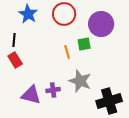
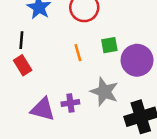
purple circle: (101, 24) -> (137, 60), moved
orange line: (67, 52) -> (78, 53), moved

